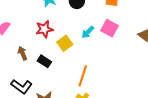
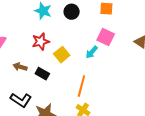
cyan arrow: (88, 32) -> (92, 52), moved
brown arrow: (22, 53) -> (20, 67), turned -48

